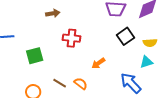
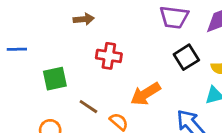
orange arrow: (98, 63) -> (146, 94), size x1.5
brown line: (60, 83) -> (88, 107), moved

